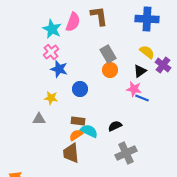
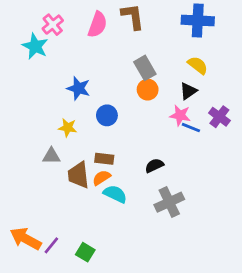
cyan star: (52, 29) -> (35, 46), moved
pink cross: (51, 52) -> (53, 25), moved
purple cross: (163, 65) -> (219, 117), moved
cyan semicircle: (89, 131) -> (115, 194), moved
brown trapezoid: (71, 153) -> (78, 175), moved

